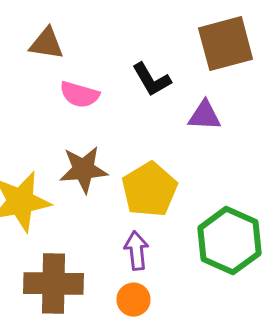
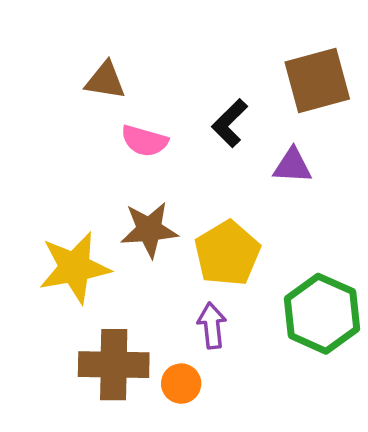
black L-shape: (152, 80) -> (230, 123), turned 75
orange circle: (134, 300) -> (181, 384), moved

